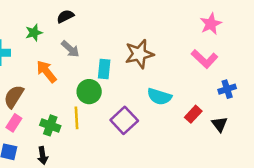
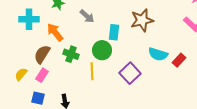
orange arrow: (46, 72) -> (55, 32), moved
red rectangle: (193, 114) -> (179, 60), moved
green cross: (50, 125) -> (71, 54), moved

